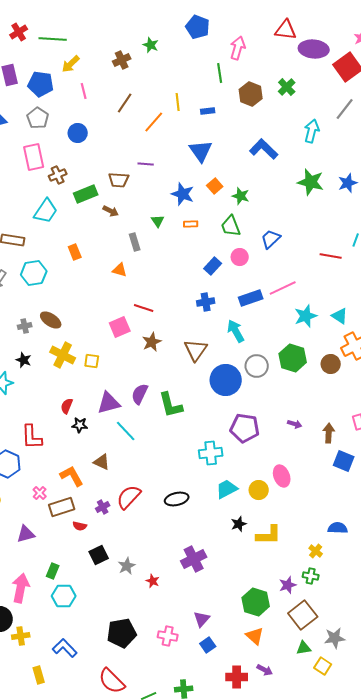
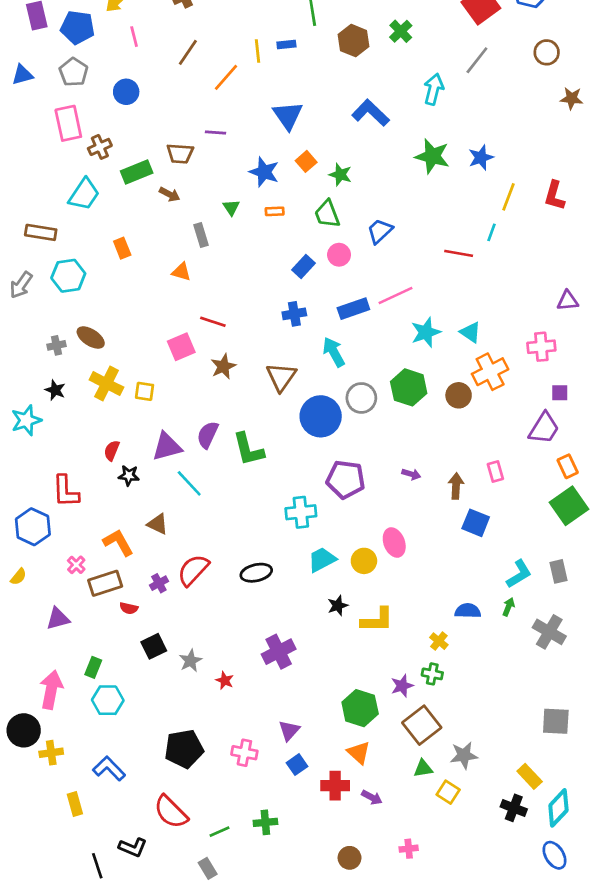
blue rectangle: (208, 111) -> (286, 44), moved
red cross: (237, 677) -> (335, 786), moved

